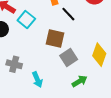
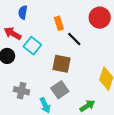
gray square: (69, 58) -> (60, 90), moved

